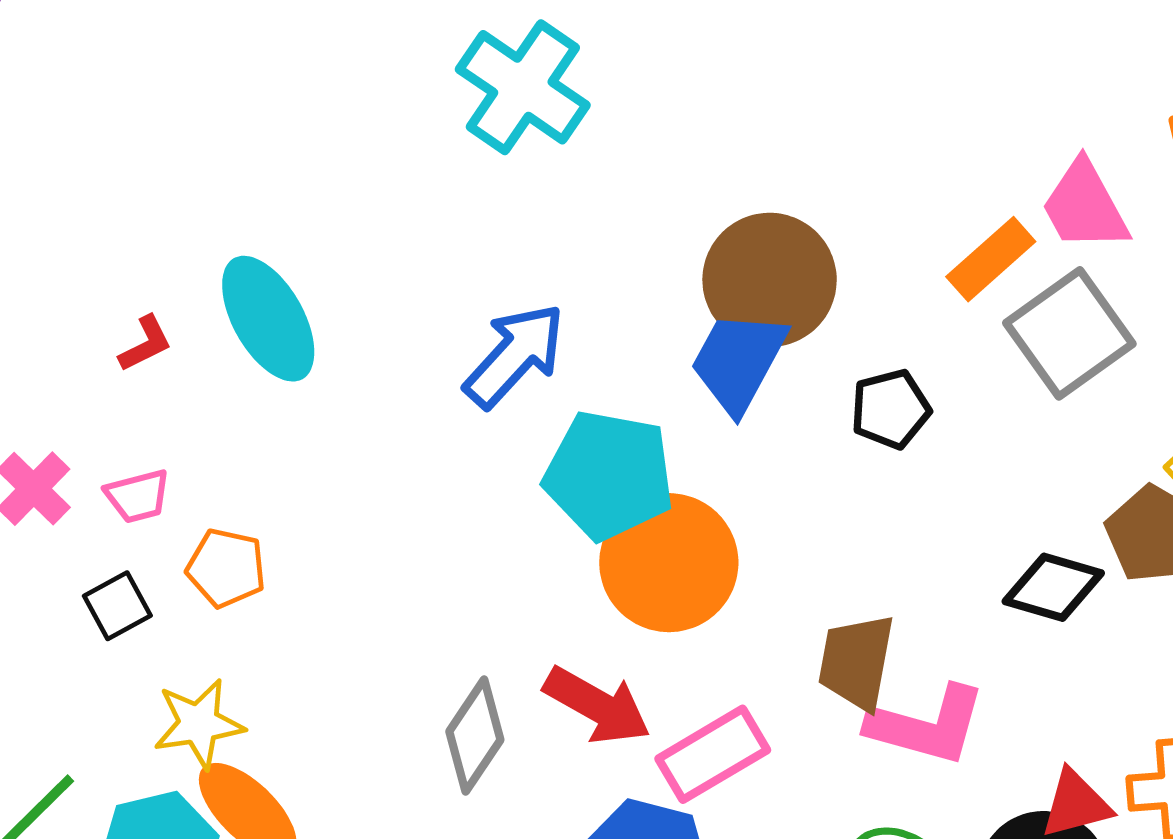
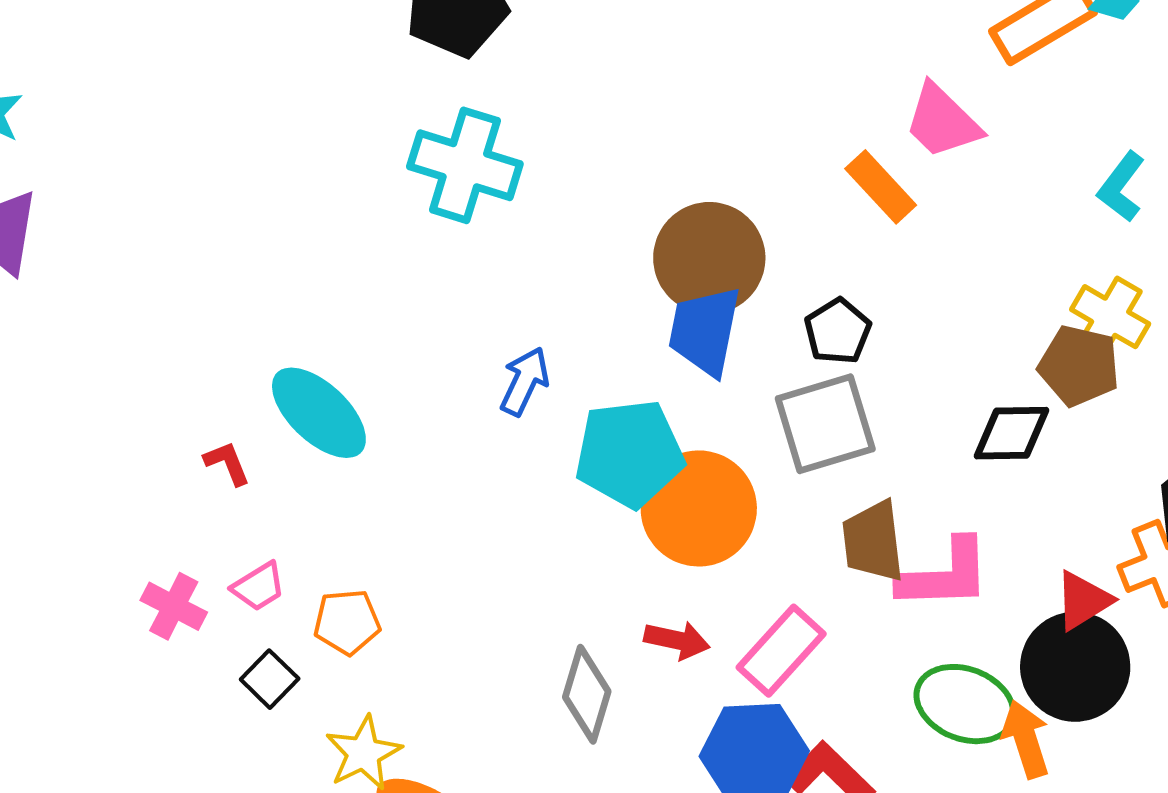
orange rectangle: (991, 259) -> (881, 187), turned -74
gray square: (1069, 333) -> (825, 424), moved, turned 36
red L-shape: (145, 344) -> (227, 463), turned -68
blue arrow: (515, 355) -> (525, 381), size x0.7
red arrow: (597, 706) -> (677, 640), size x0.7

